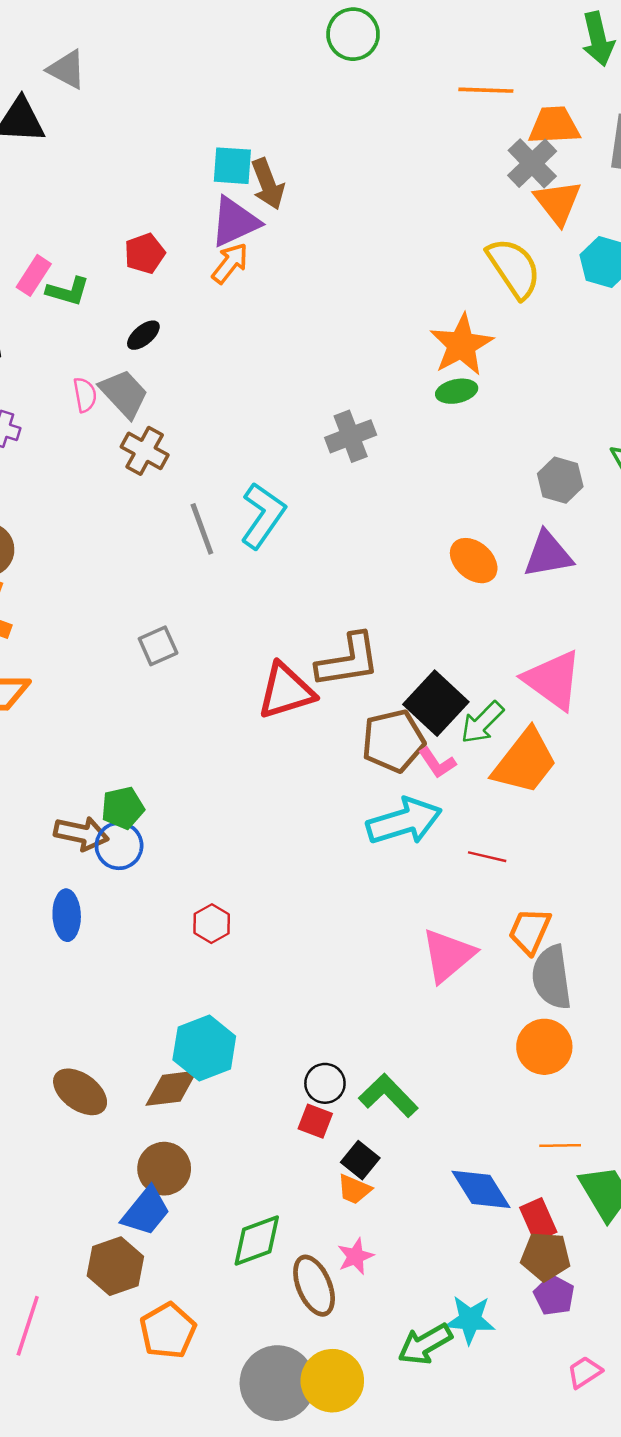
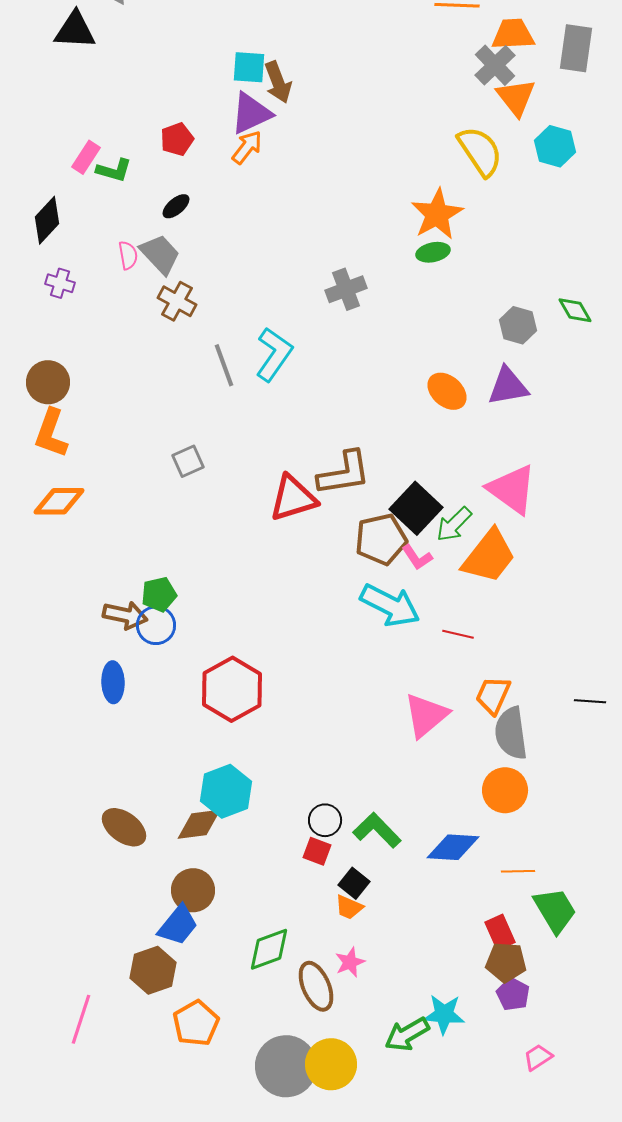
cyan arrow: (404, 821) -> (390, 605), turned 44
red hexagon: (212, 924) -> (232, 689), size x2.0
blue diamond: (481, 1189) -> (453, 847), moved, turned -54

